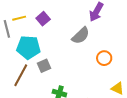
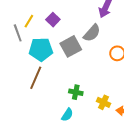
yellow line: (19, 18) -> (29, 21), turned -40
gray square: (44, 66) -> (71, 46), moved, size x1.5

